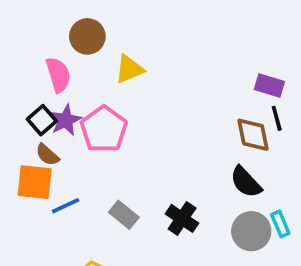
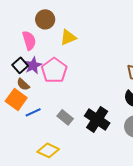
orange square: (35, 182) -> (16, 99), turned 30
black cross: (182, 218) -> (97, 119), size x1.4

